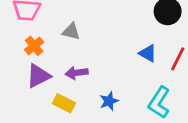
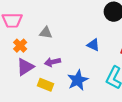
blue triangle: (148, 53) -> (93, 45), moved
blue star: (109, 101) -> (78, 80), size x1.5

